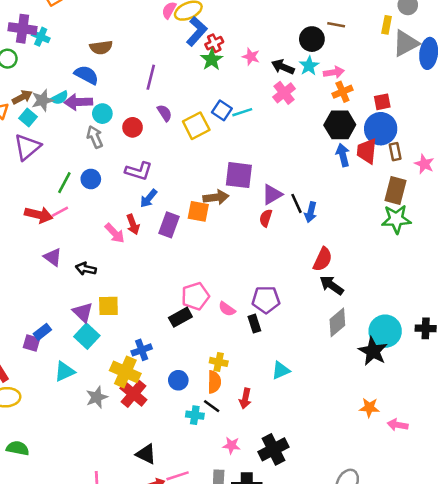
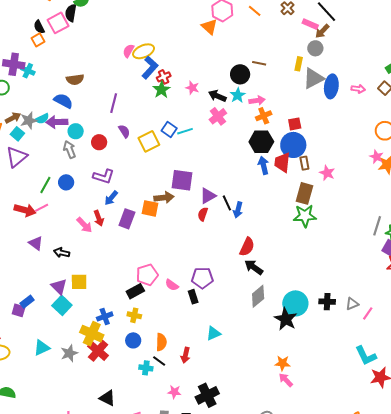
yellow cross: (219, 362) -> (134, 315), moved
cyan triangle: (65, 371) -> (42, 348), moved
pink arrow: (398, 425) -> (286, 380), moved, turned 35

